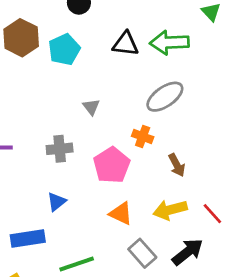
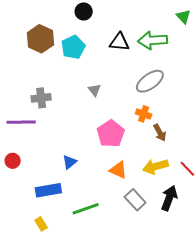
orange cross: (143, 136) -> (144, 114), moved
gray cross: (60, 149) -> (41, 98), moved
black arrow: (188, 252) -> (169, 198), turned -30

